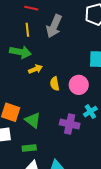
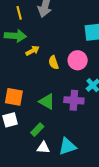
green triangle: (33, 120) -> (47, 102), moved
green rectangle: (29, 148) -> (37, 130), turned -32

